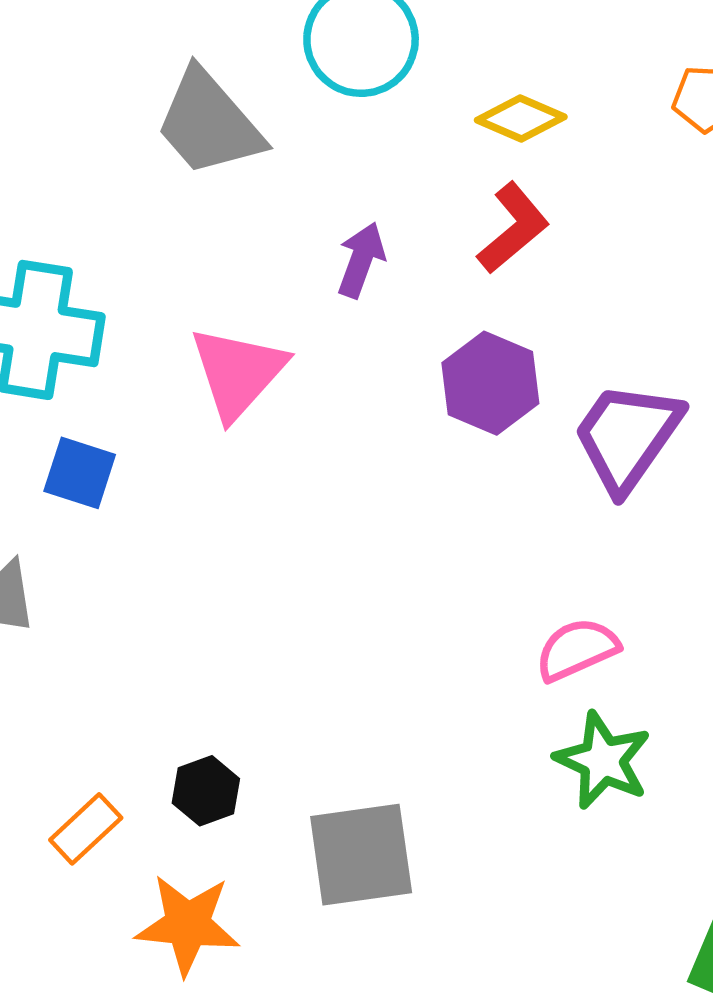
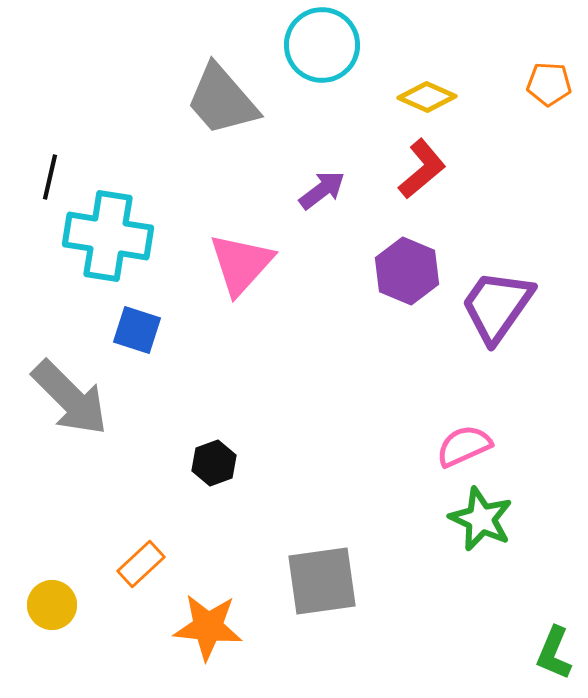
purple arrow: (361, 260) -> (322, 190), turned 33
black hexagon: (206, 791) -> (214, 463), moved

